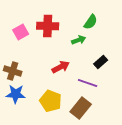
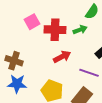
red cross: (48, 26) -> (55, 30), moved
pink square: (21, 32) -> (32, 22), moved

